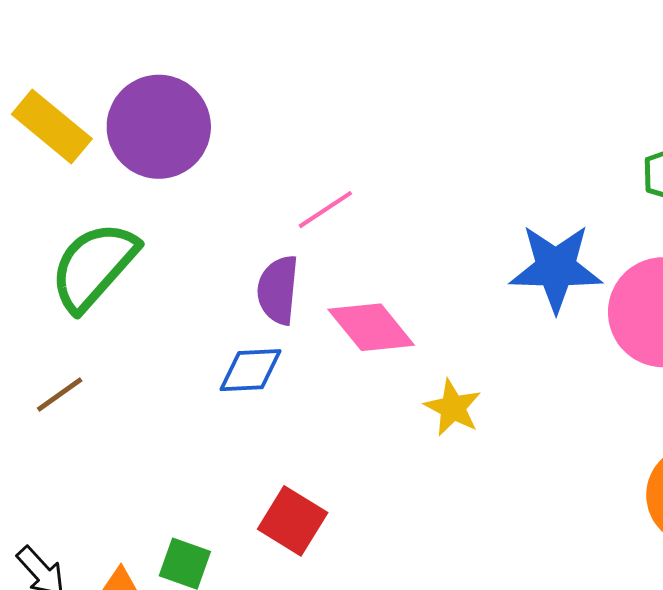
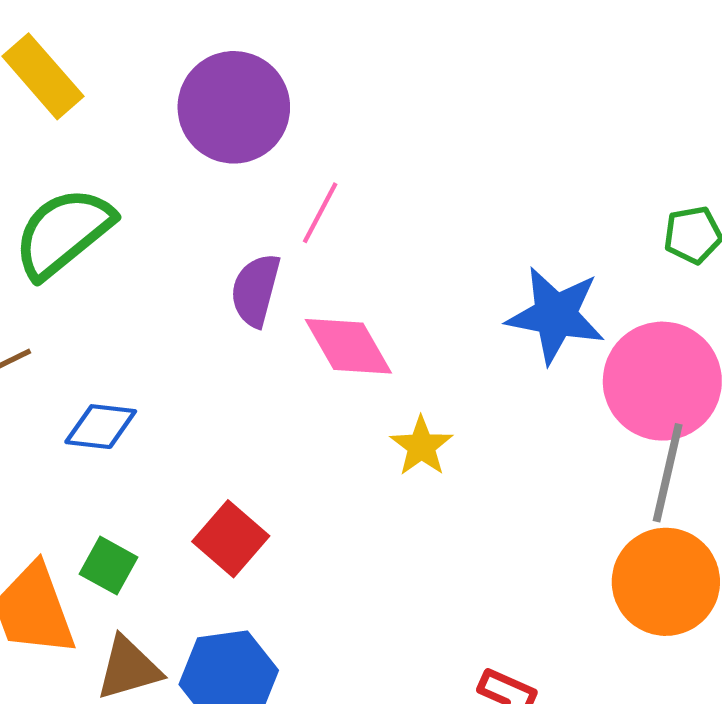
purple circle: (159, 127) -> (234, 107), moved
pink line: (325, 210) -> (320, 213), turned -38
blue diamond: (250, 370) -> (101, 427), moved

